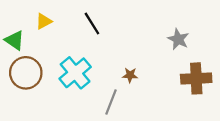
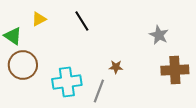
cyan cross: (75, 73) -> (67, 82), moved, turned 32

